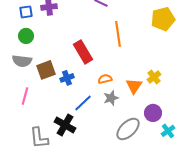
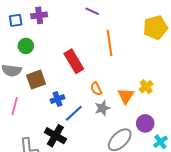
green circle: (26, 36) -> (26, 46), moved
blue cross: (67, 78) -> (57, 99), moved
orange semicircle: (105, 79) -> (96, 89), turned -104

